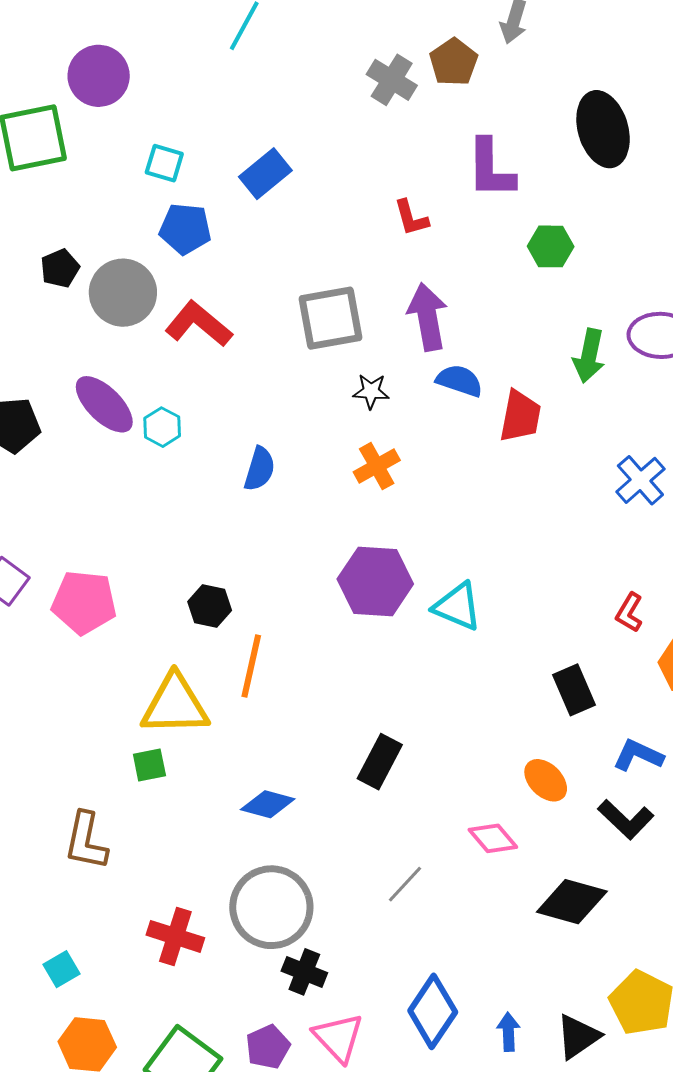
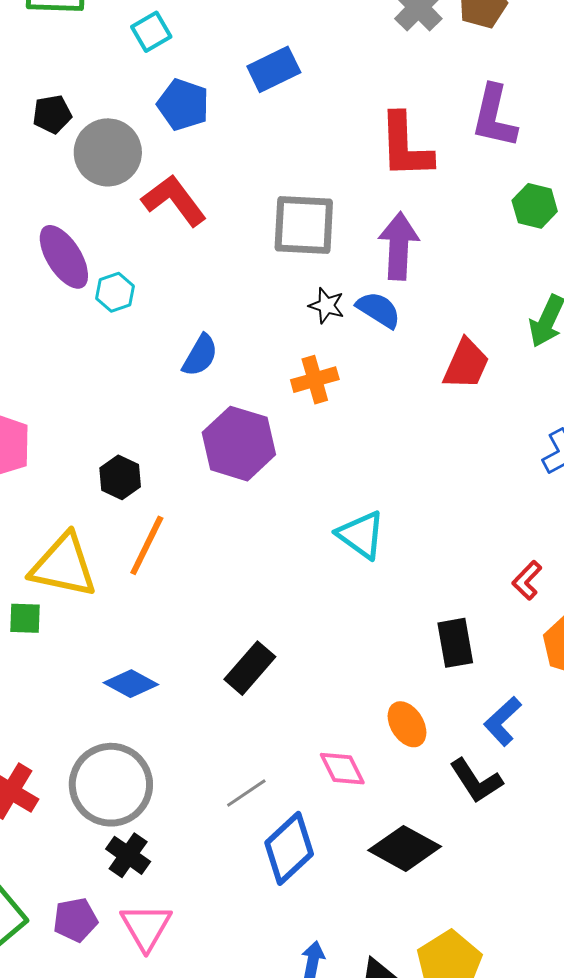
cyan square: (164, 163) -> (151, 32), moved, turned 30
red L-shape: (411, 218) -> (405, 146), size x1.8
blue semicircle: (459, 381) -> (379, 310), moved
purple hexagon: (375, 582) -> (239, 444), moved
blue L-shape: (638, 755) -> (503, 721), turned -81
blue diamond: (433, 1011) -> (289, 848), moved

